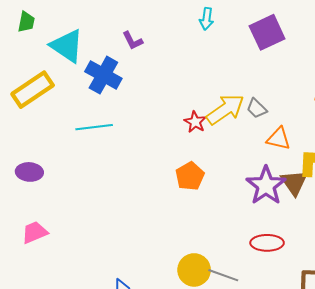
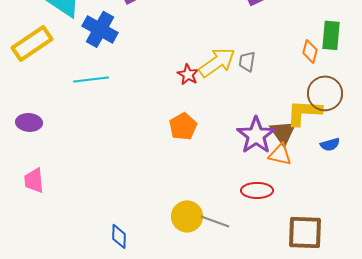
gray trapezoid: (257, 108) -> (247, 61), turned 55
orange triangle: (279, 139) -> (280, 154), moved
pink trapezoid: (35, 232) -> (34, 180), turned -72

